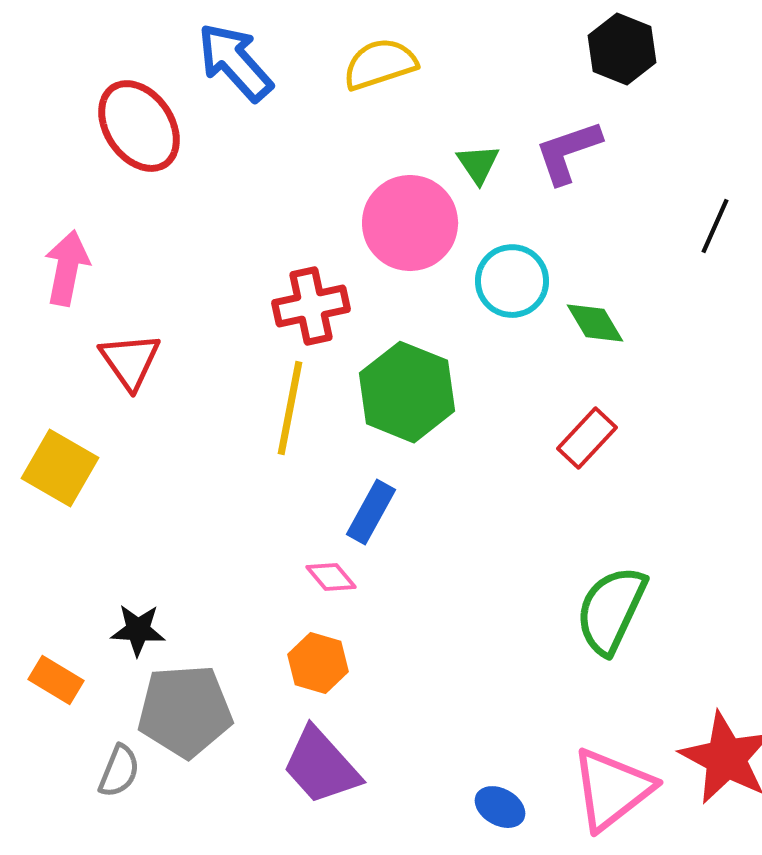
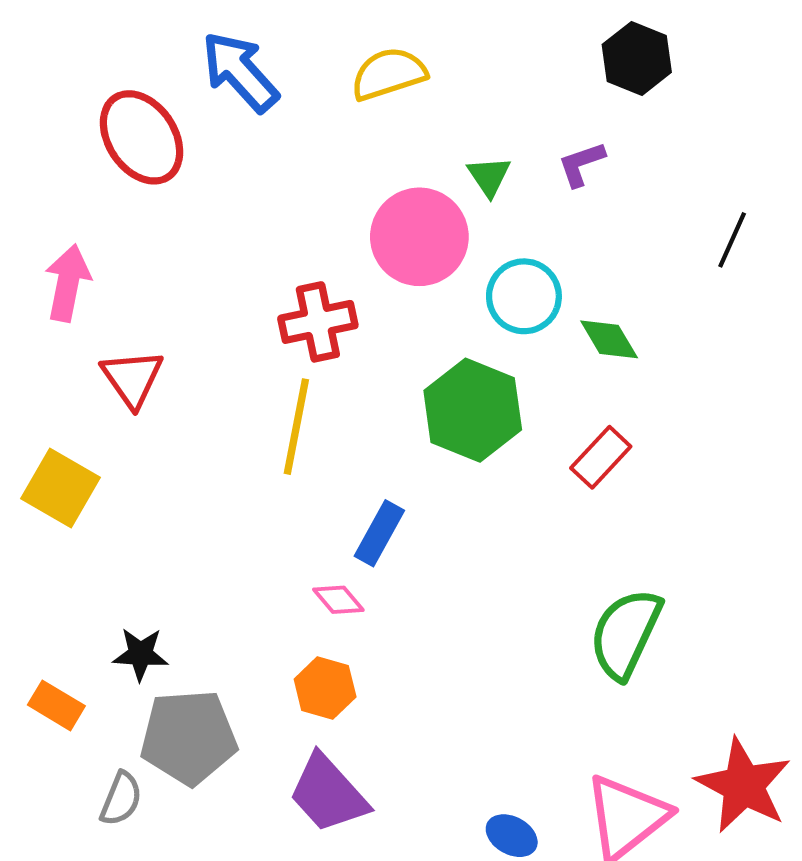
purple L-shape: (568, 152) -> (581, 164), size x0.7
green hexagon: (407, 392) -> (473, 410), moved

